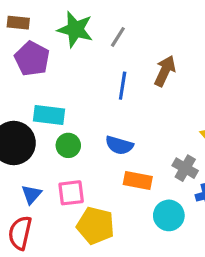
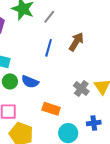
blue semicircle: (119, 145) -> (30, 82), moved
gray cross: (185, 168) -> (81, 89), moved

